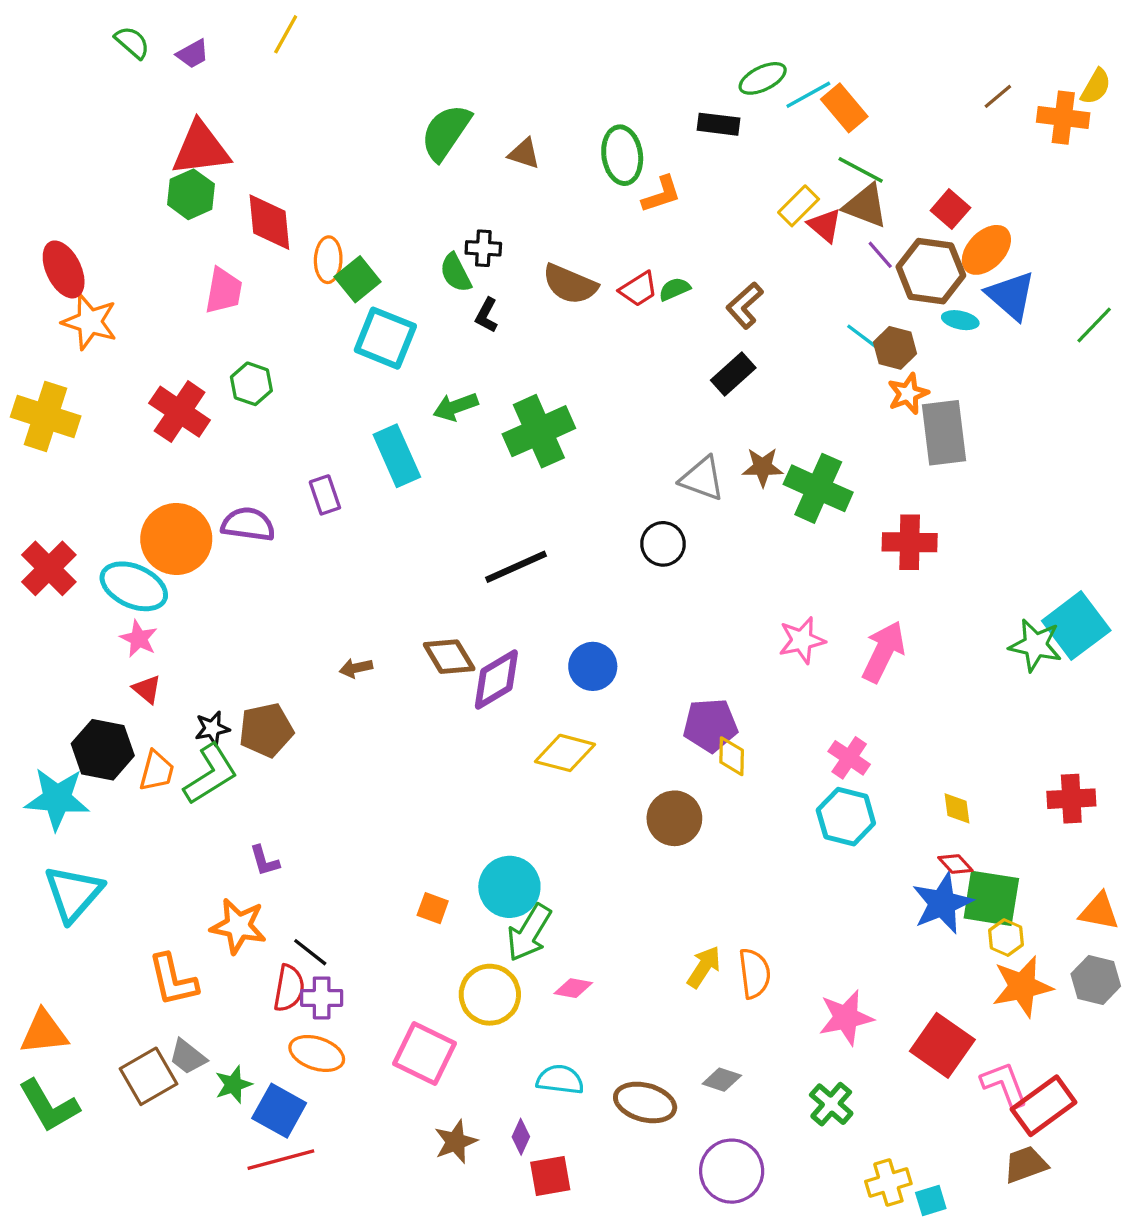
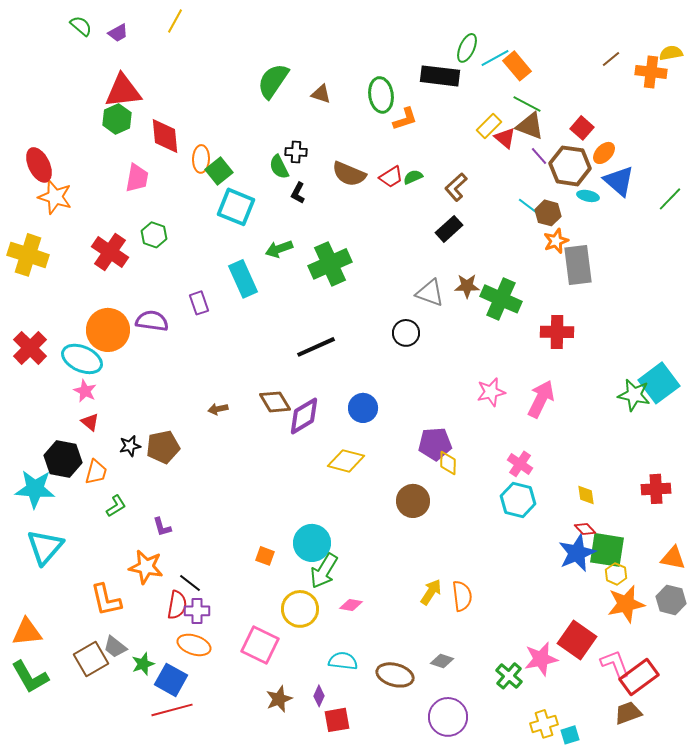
green ellipse: (763, 78) -> (467, 48), turned -40
yellow semicircle: (1096, 87) -> (671, 53), turned -130
black rectangle: (719, 124) -> (440, 76), size x1.5
orange ellipse: (986, 250) -> (604, 153), size x0.7
green L-shape: (211, 774) -> (116, 506), moved, size x0.6
pink star: (846, 1018) -> (541, 659), moved

